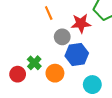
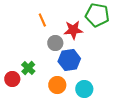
orange circle: (55, 73) -> (57, 85), moved

